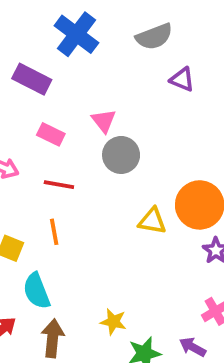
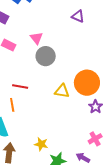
red line: (59, 185) -> (20, 87), moved
orange line: (54, 232) -> (12, 105), moved

